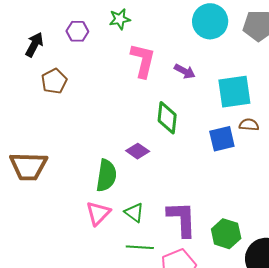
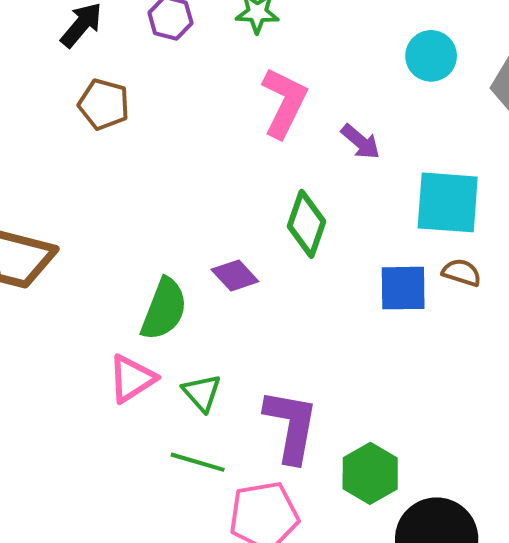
cyan circle: (210, 21) -> (431, 56), size x0.7
brown pentagon: (54, 81) -> (104, 104), turned 30

